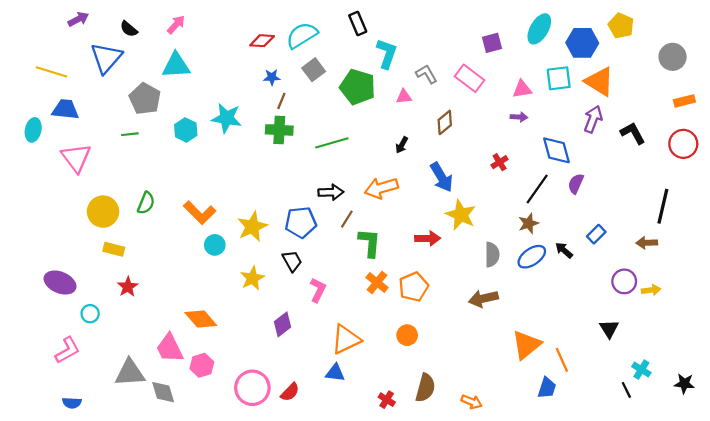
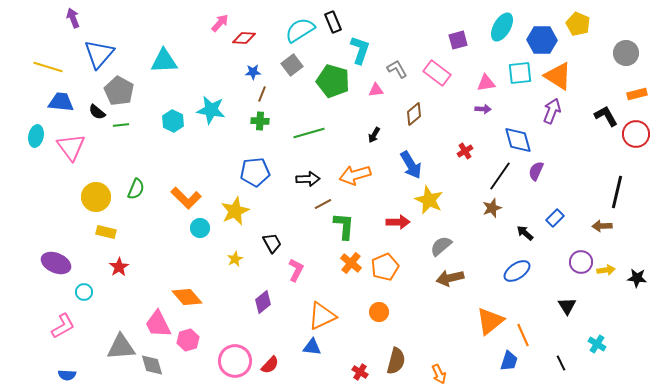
purple arrow: (78, 19) -> (73, 18), turned -84
pink arrow: (176, 25) -> (220, 23), moved
black semicircle: (129, 29) -> (97, 112), moved
cyan semicircle: (302, 35) -> (300, 30), moved
gray pentagon: (145, 99) -> (119, 91), moved
cyan ellipse: (33, 130) -> (36, 136), moved
green cross: (279, 130) -> (260, 121), size x0.7
black L-shape: (633, 133) -> (606, 116), moved
brown line: (347, 219) -> (323, 204), turned 30
blue pentagon: (301, 222) -> (255, 172), moved
gray semicircle: (492, 255) -> (441, 246), moved, turned -130
blue ellipse: (532, 257) -> (517, 271), moved
yellow star: (252, 278) -> (235, 259), size x0.7
black star: (684, 384) -> (637, 278), moved
black line: (626, 390) -> (561, 363), moved
orange arrow: (472, 402) -> (439, 374), turned 42

